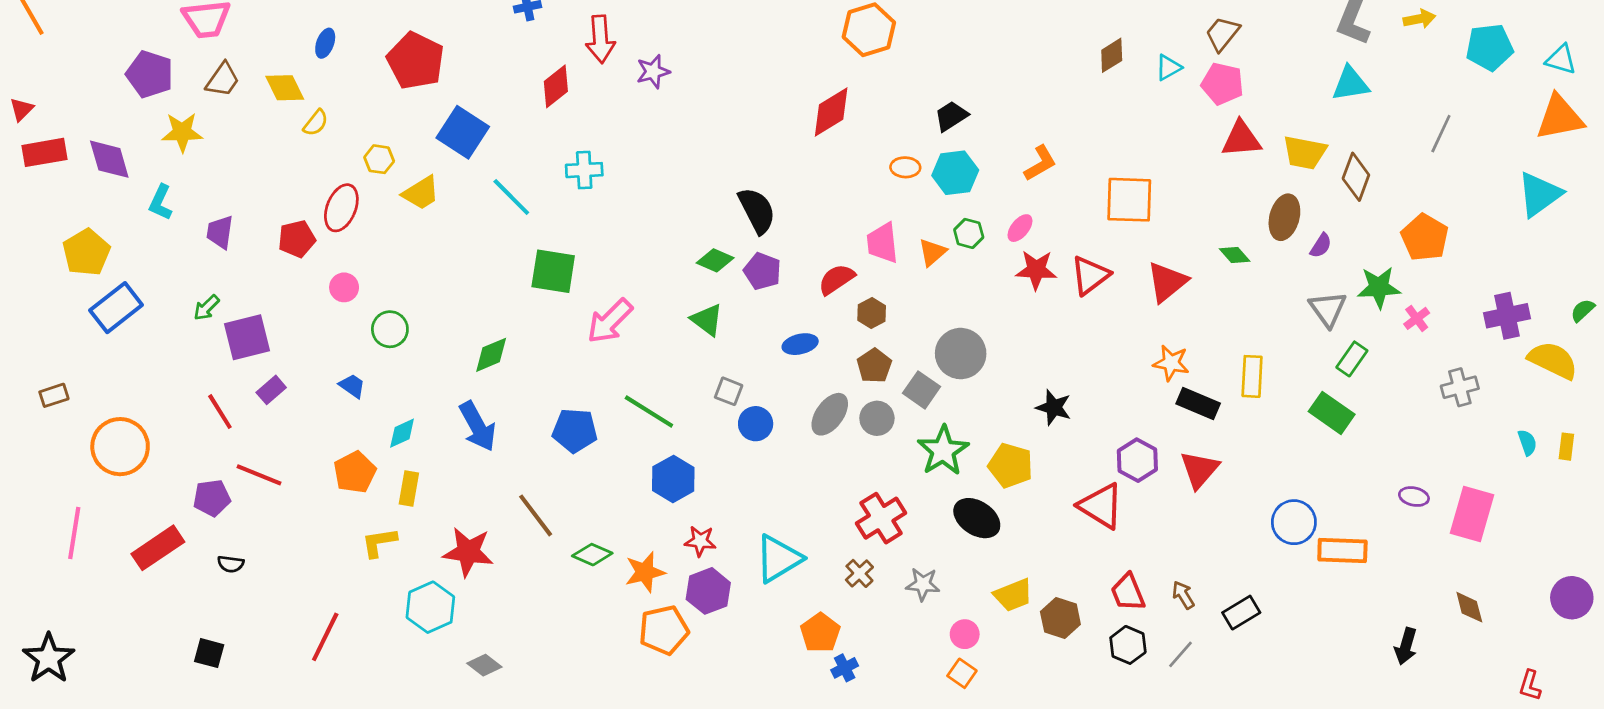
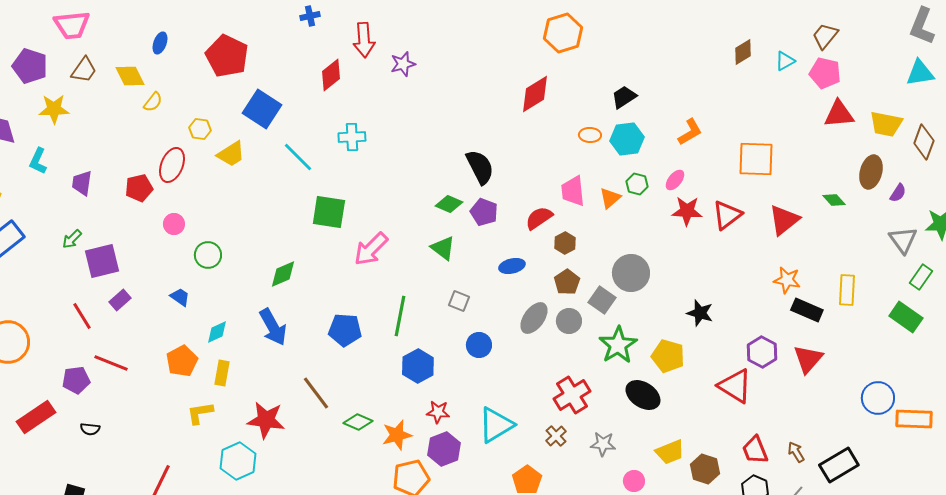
green line: (649, 412) -> (400, 316), turned 69
blue circle: (756, 424) -> (479, 345), moved
black rectangle: (1241, 613) -> (839, 465), size x1.4

